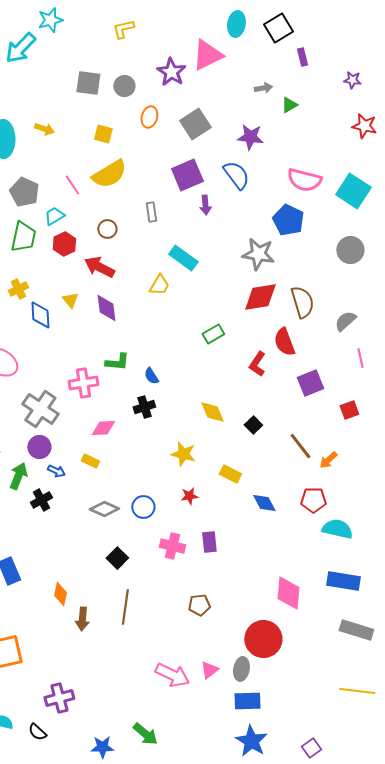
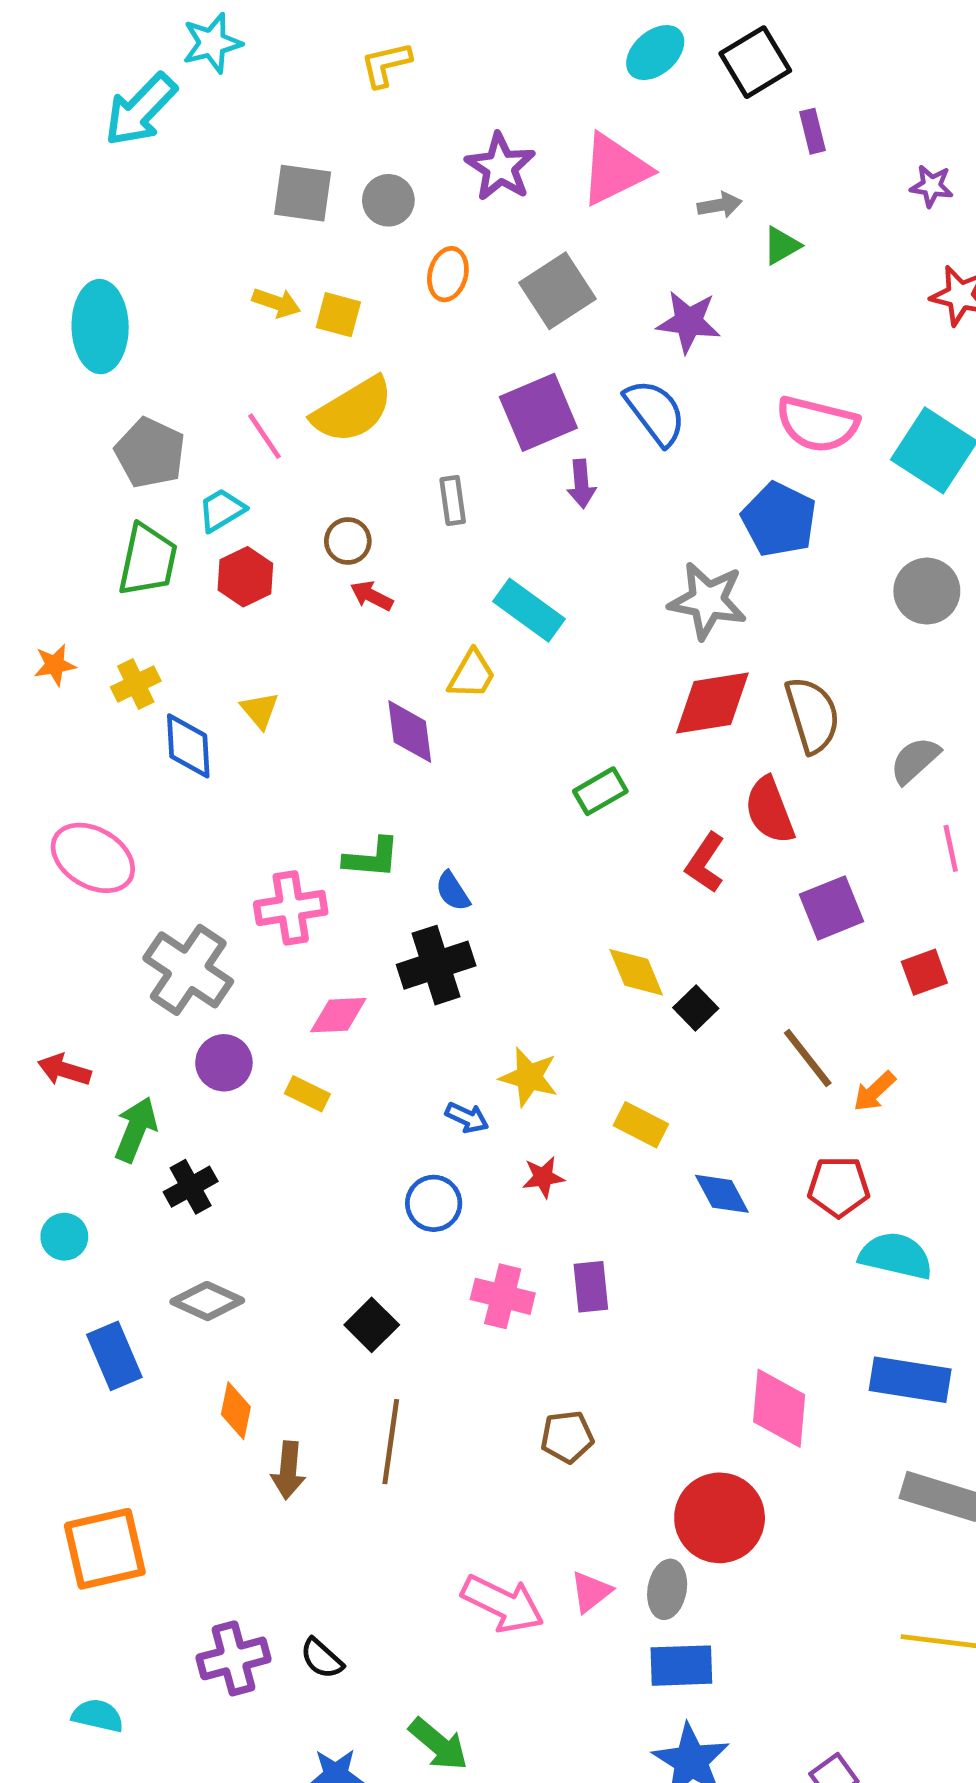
cyan ellipse: (236, 24) -> (655, 53), turned 40
pink triangle: (207, 55) -> (615, 169), moved
yellow arrow: (44, 129) -> (276, 303), moved
red arrow: (99, 267) -> (372, 596), moved, size x0.6
purple diamond: (106, 308) -> (410, 732), moved
black cross: (144, 407) -> (436, 965), size x1.4
yellow diamond: (212, 412) -> (636, 972), moved
purple circle: (39, 447) -> (224, 1063), moved
blue arrow: (56, 471) -> (467, 1118), moved
gray diamond: (104, 509) -> (207, 1301), moved
black semicircle: (37, 732) -> (322, 1658), moved

